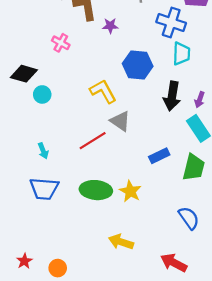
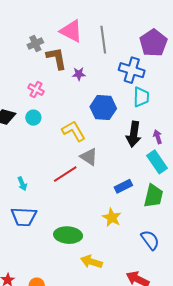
cyan circle: (42, 94) -> (33, 118), moved
purple arrow: (200, 100) -> (158, 137), turned 144
green ellipse: (96, 190) -> (68, 235), moved
yellow star: (130, 191) -> (112, 217), moved

